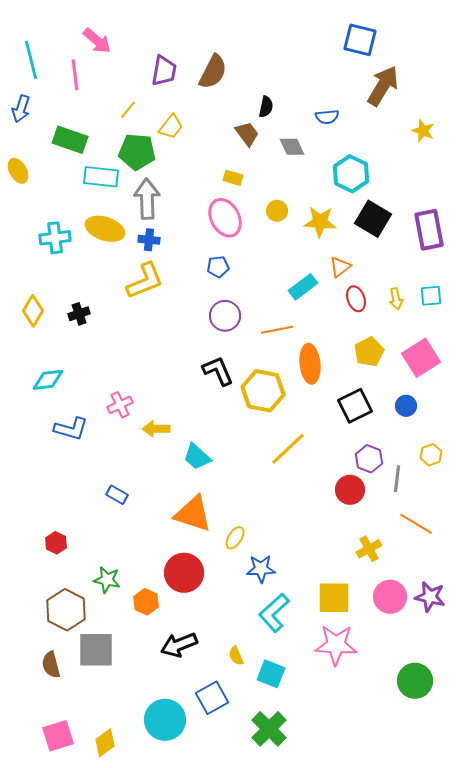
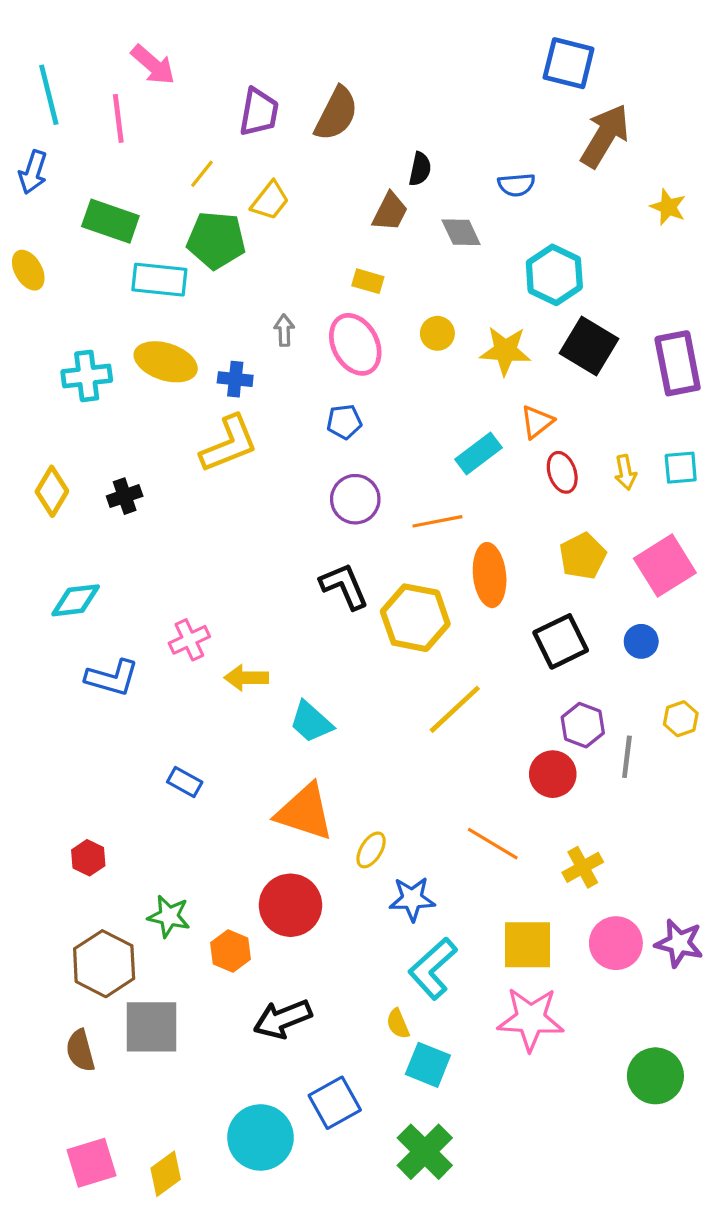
brown trapezoid: (247, 134) -> (390, 212), turned 64
gray arrow: (147, 199) -> (284, 330), moved, size x0.5
orange line: (416, 524) -> (493, 844), moved
yellow semicircle: (236, 656) -> (398, 1024), moved

